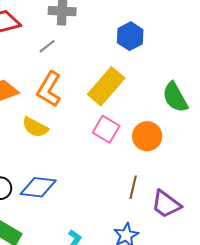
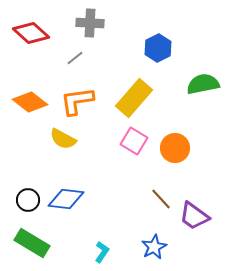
orange L-shape: (49, 89) -> (77, 101), turned 51
green semicircle: (175, 97) -> (203, 84), moved, turned 108
brown line: (133, 187) -> (161, 199), turned -55

